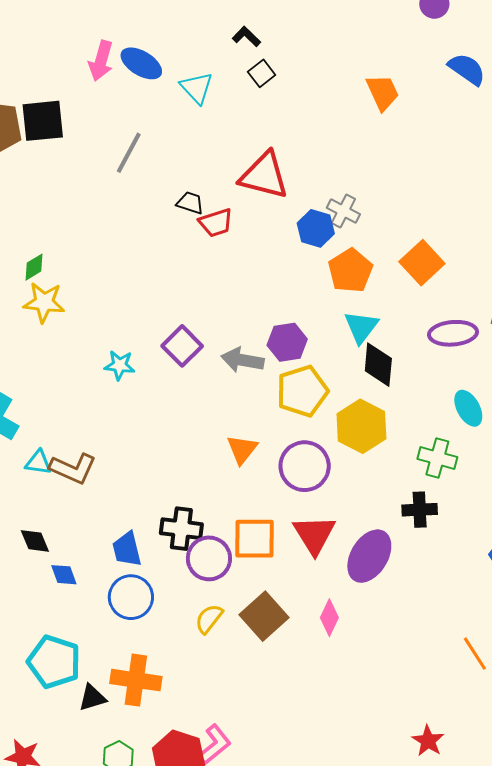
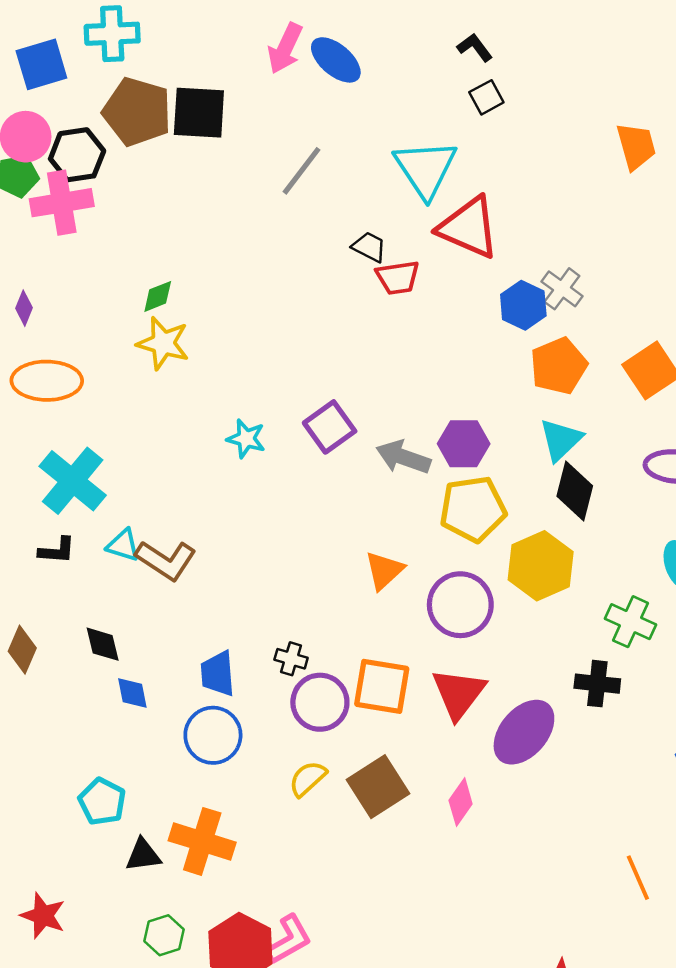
cyan triangle: (197, 88) -> (425, 169), moved, size x1.5
black cross: (181, 529) -> (291, 659), size x0.6
cyan pentagon: (54, 662) -> (102, 802), size x0.7

